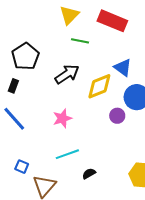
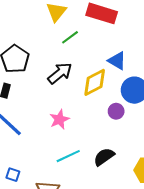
green line: (80, 41) -> (70, 37), turned -42
blue square: (22, 167) -> (13, 175), moved
black semicircle: (89, 174) -> (104, 157), moved, size x1.5

